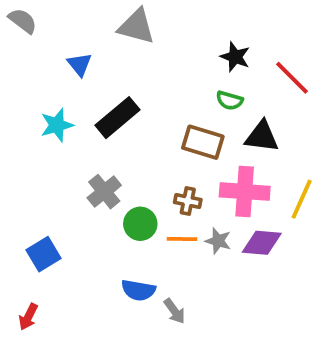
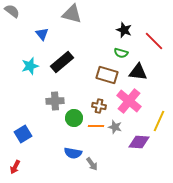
gray cross: (104, 192) -> (55, 101), turned 36
pink cross: (245, 192) -> (129, 101), turned 35
yellow line: (302, 199) -> (159, 121), moved
purple diamond: (262, 243) -> (139, 142), moved

